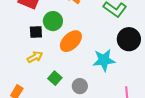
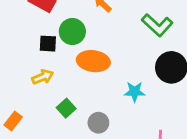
orange ellipse: (71, 41) -> (93, 61), turned 45
cyan star: (104, 60) -> (135, 92), size x0.7

